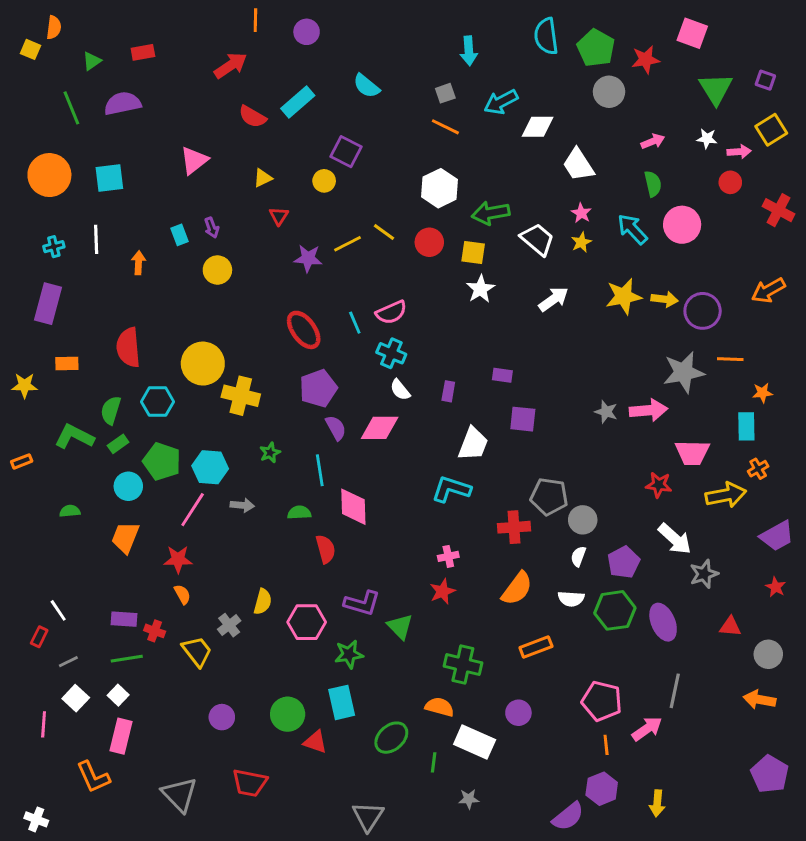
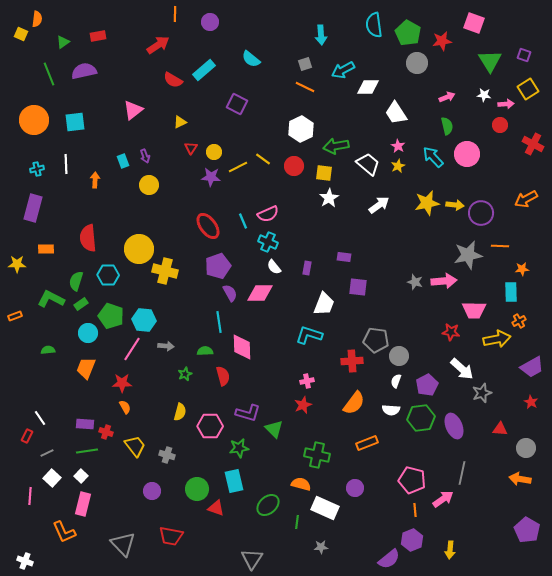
yellow circle: (324, 181) -> (214, 152), moved
green star: (270, 453) -> (185, 374), moved
gray cross: (229, 625) -> (167, 455), moved, turned -35

